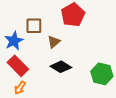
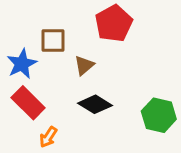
orange arrow: (20, 88) -> (48, 137), moved

